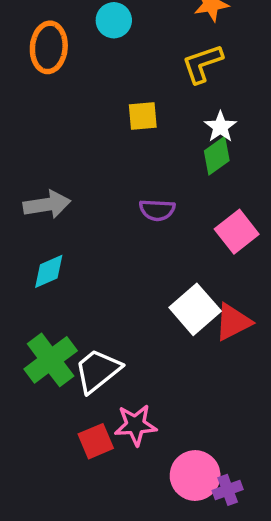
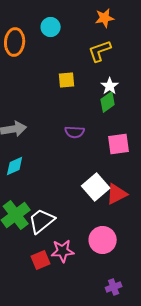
pink square: (237, 232) -> (119, 144), turned 30
pink circle: (195, 475) -> (103, 240), moved

